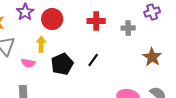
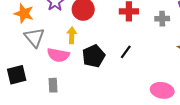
pink semicircle: (28, 63) -> (58, 55), size x1.5

